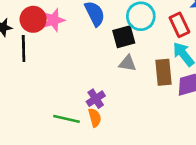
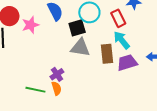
pink star: (53, 20) -> (30, 25), moved
gray triangle: (128, 63) -> (80, 48), size x1.5

